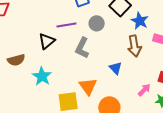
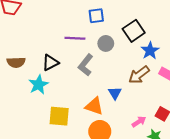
black triangle: (47, 41) -> (50, 63), moved
brown arrow: (134, 46) -> (139, 75), turned 50
orange triangle: (88, 86) -> (94, 106), moved, turned -48

